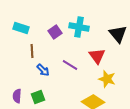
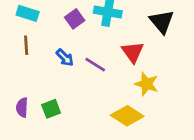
brown line: (32, 51) -> (26, 45), moved
blue arrow: (43, 70) -> (65, 58), moved

